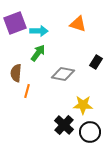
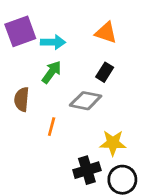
black rectangle: (96, 62) -> (105, 72), moved
orange line: (27, 91) -> (52, 127), moved
black cross: (64, 125) -> (87, 170), turned 30

